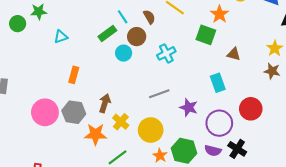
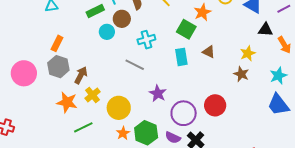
cyan rectangle: (218, 83) -> (181, 57), moved
gray line: (159, 94) -> (135, 65), moved, turned 36
gray hexagon: (74, 112) -> (58, 67), moved

